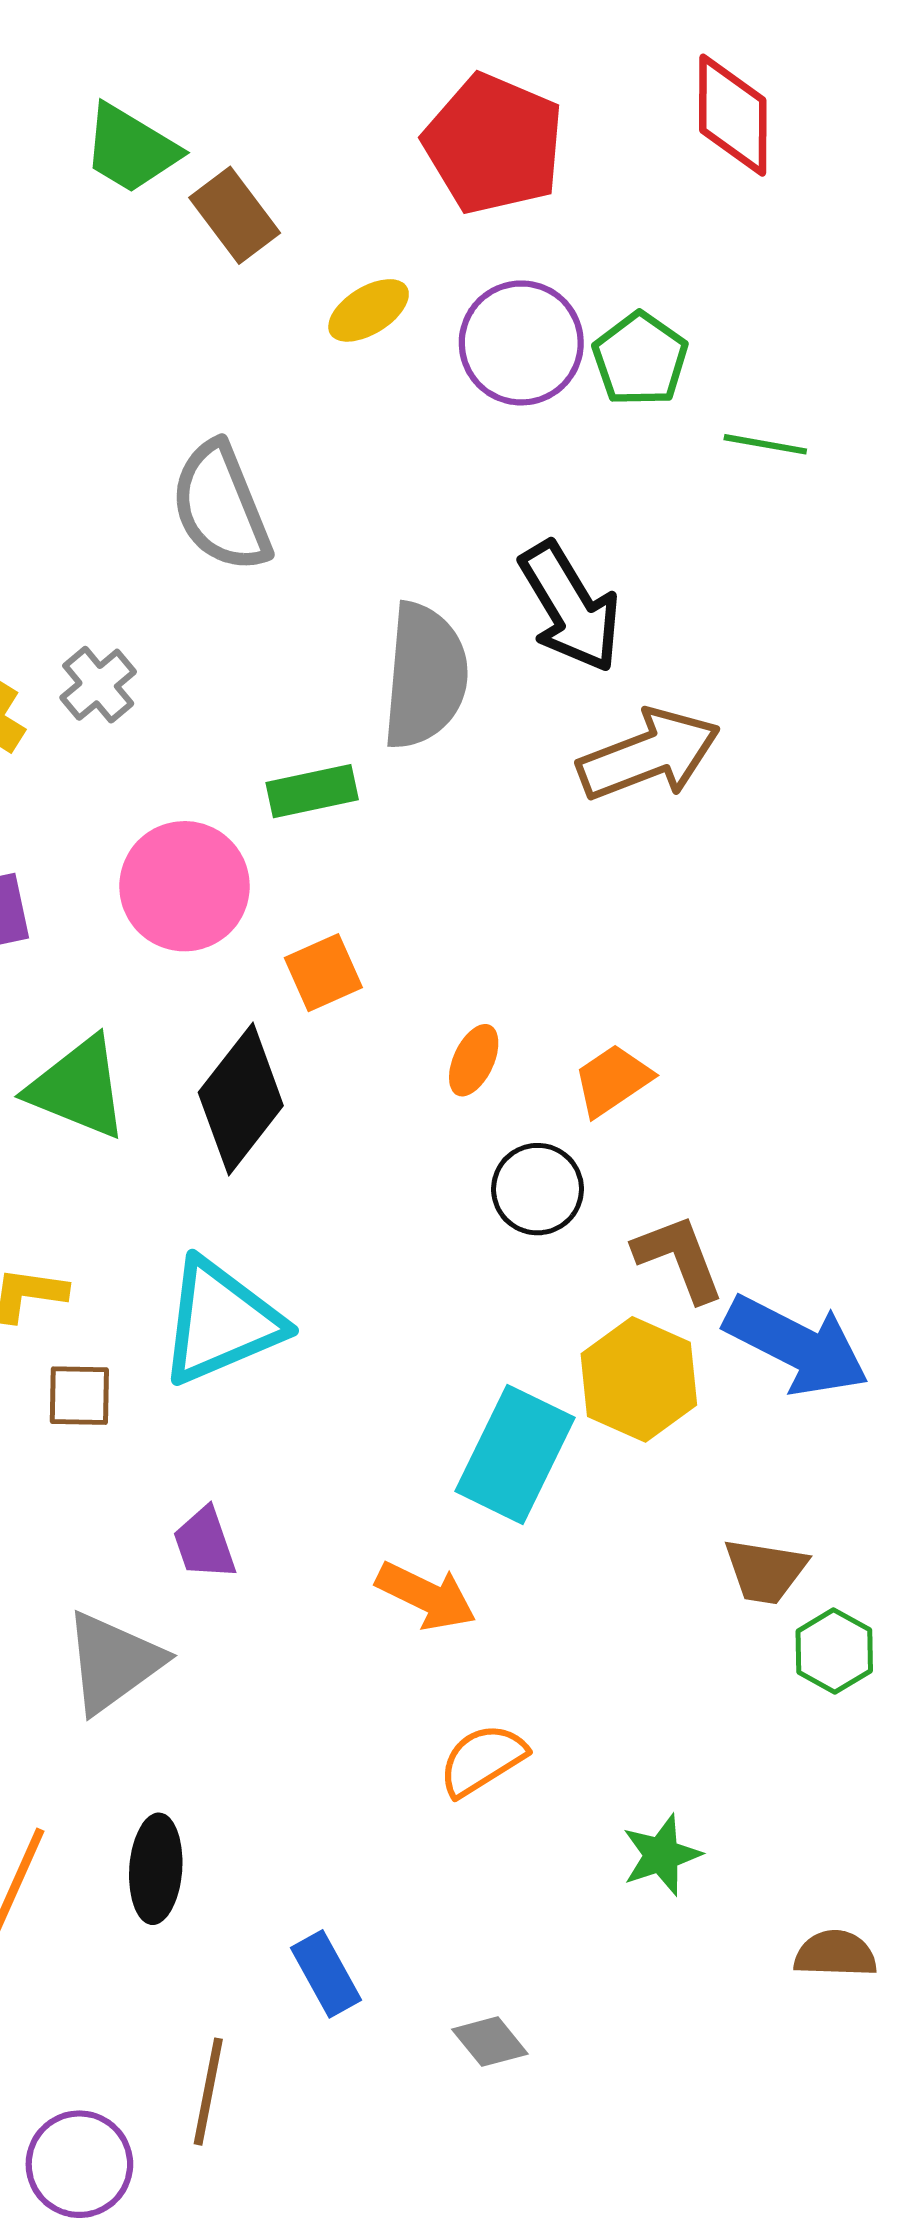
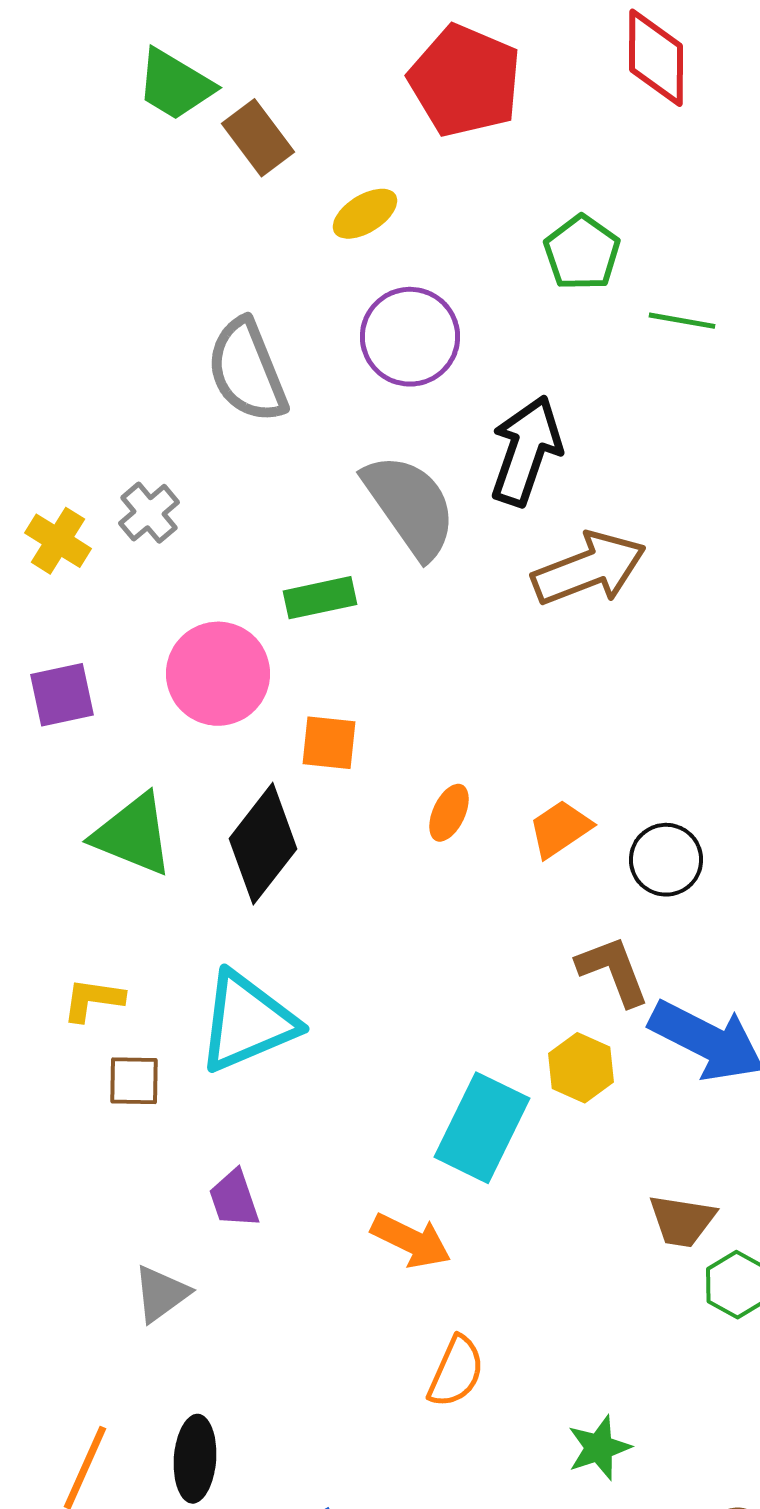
purple circle: (521, 343) -> (410, 337), moved
black arrow: (570, 607) -> (526, 451), turned -130
gray semicircle: (425, 676) -> (410, 506), turned -40
orange square: (323, 973) -> (329, 743), turned 30
black circle: (538, 1189) -> (666, 860), moved
yellow hexagon: (639, 1379) -> (581, 1068), size x0.7
gray triangle: (113, 1662) -> (161, 1294), size x0.7
orange semicircle: (482, 1760) -> (456, 1372), turned 146

